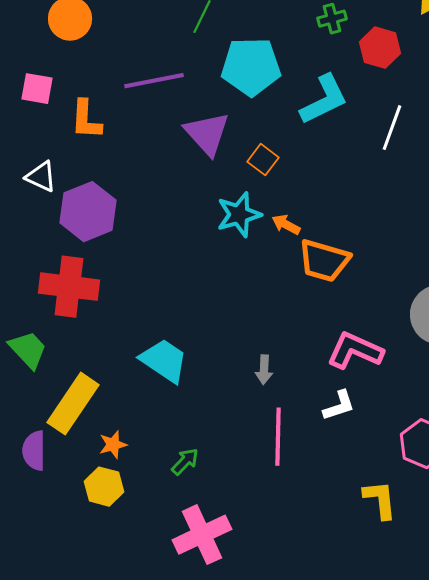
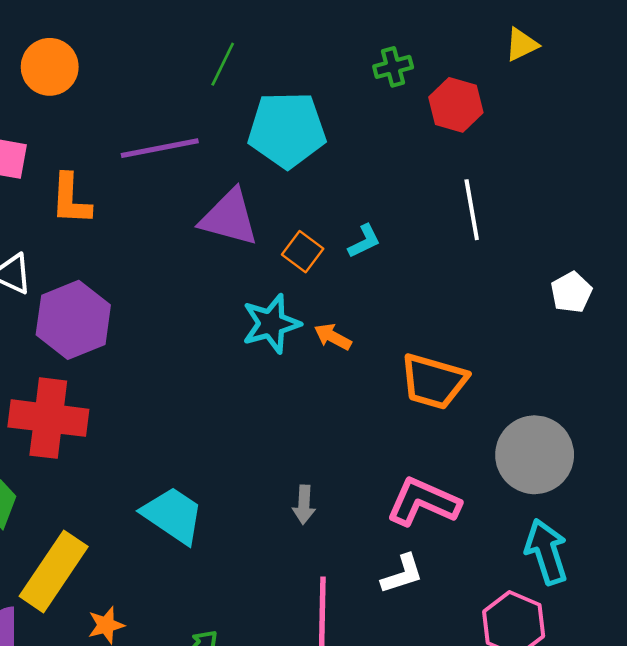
cyan L-shape: (324, 100) -> (364, 241), moved, size x0.5
white line: (392, 128) -> (472, 210), turned -30
purple triangle: (207, 134) -> (229, 218), turned -33
orange trapezoid: (324, 261) -> (434, 381), moved
gray arrow: (264, 370) -> (304, 505), moved

